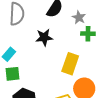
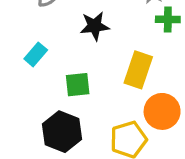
green square: (12, 74) -> (78, 85), moved

